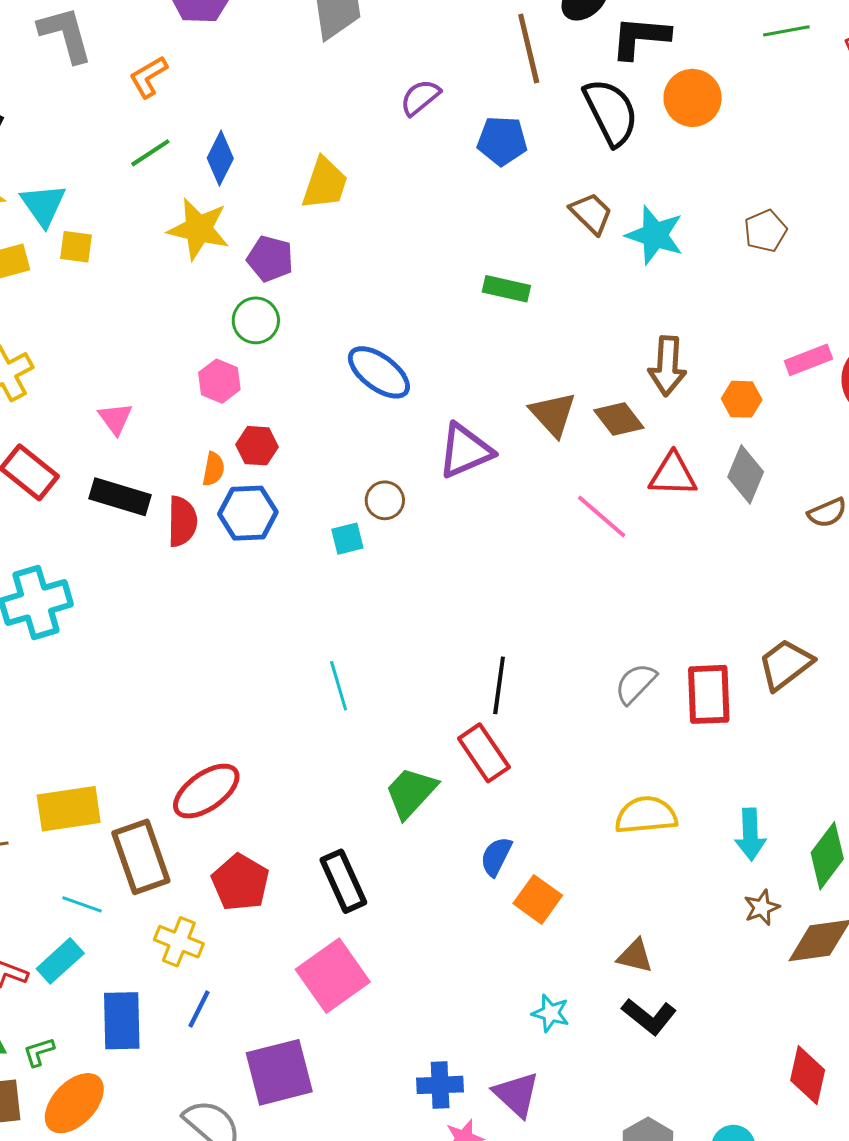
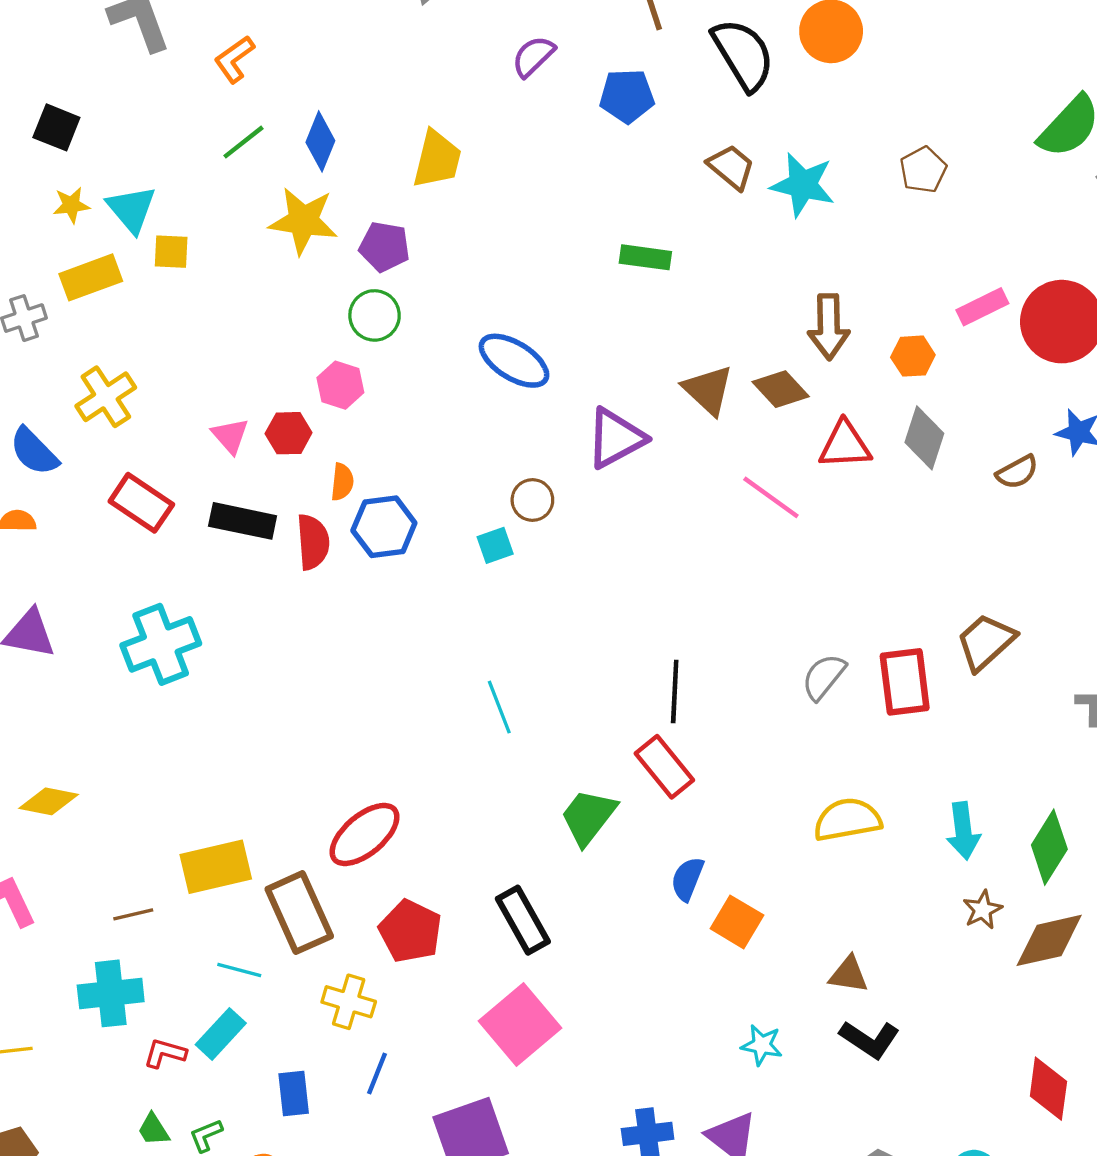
red hexagon: (257, 446) -> (289, 433), moved
blue rectangle: (122, 1021) -> (294, 1094), size x0.7

